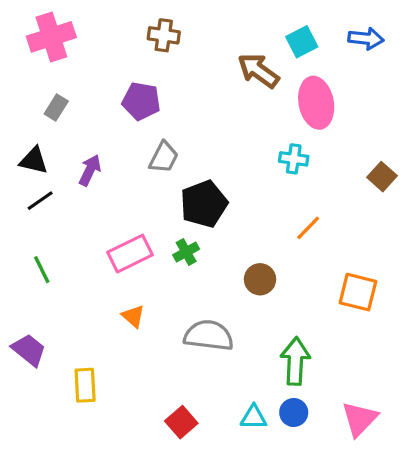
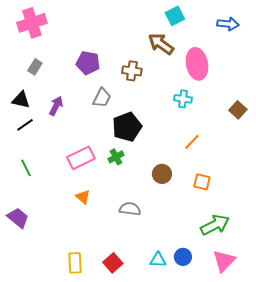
brown cross: (164, 35) -> (132, 71), moved
cyan square: (302, 42) -> (175, 16), moved
orange square: (358, 292) -> (202, 182), moved, size x0.7
gray semicircle: (209, 335) -> (130, 209), size x0.7
green arrow: (295, 361) -> (215, 225), moved, turned 60
yellow rectangle: (85, 385) -> (75, 263), moved

